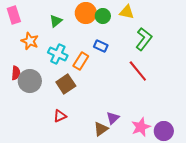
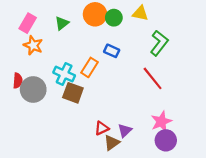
pink rectangle: (14, 15) -> (28, 23), moved, turned 48
cyan cross: (58, 54) -> (64, 74), moved
brown square: (66, 84) -> (73, 93), turned -36
red triangle: (60, 116) -> (102, 128), moved
pink star: (141, 127) -> (161, 122), moved
purple circle: (164, 131) -> (166, 140), moved

